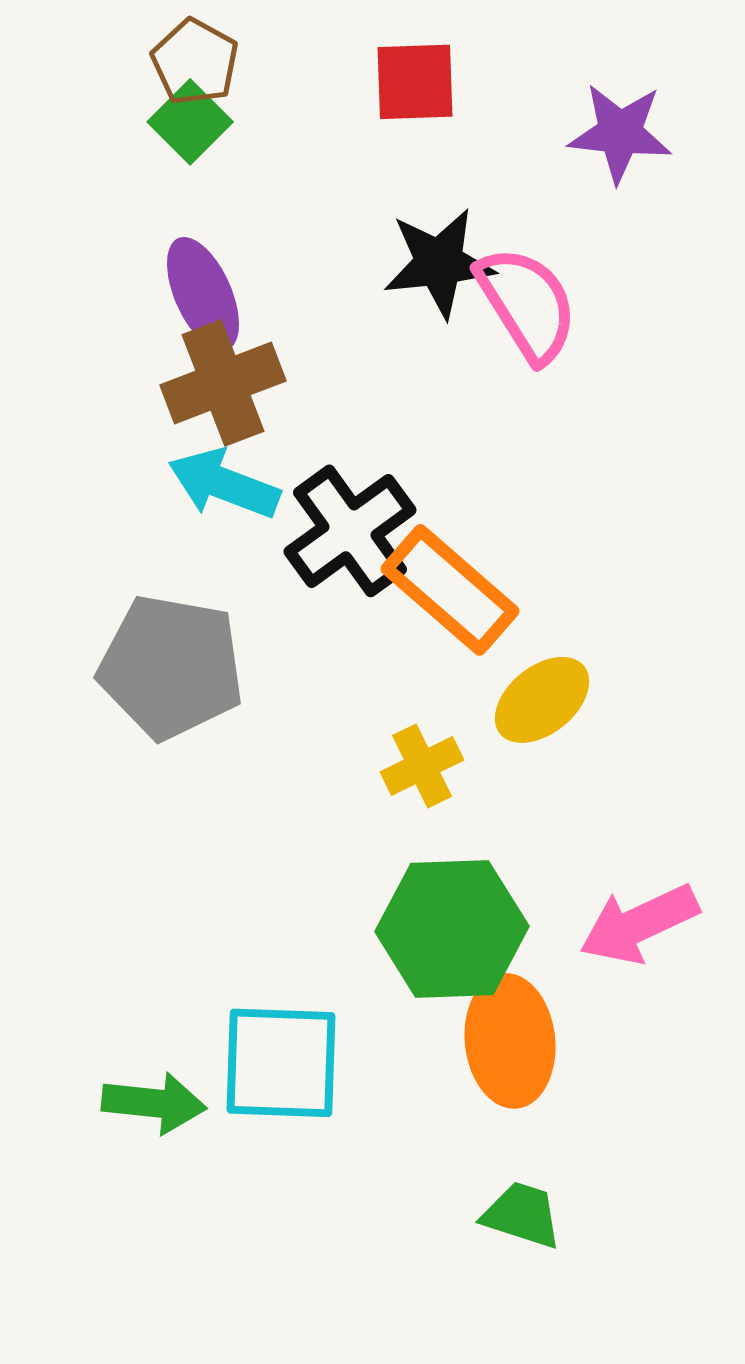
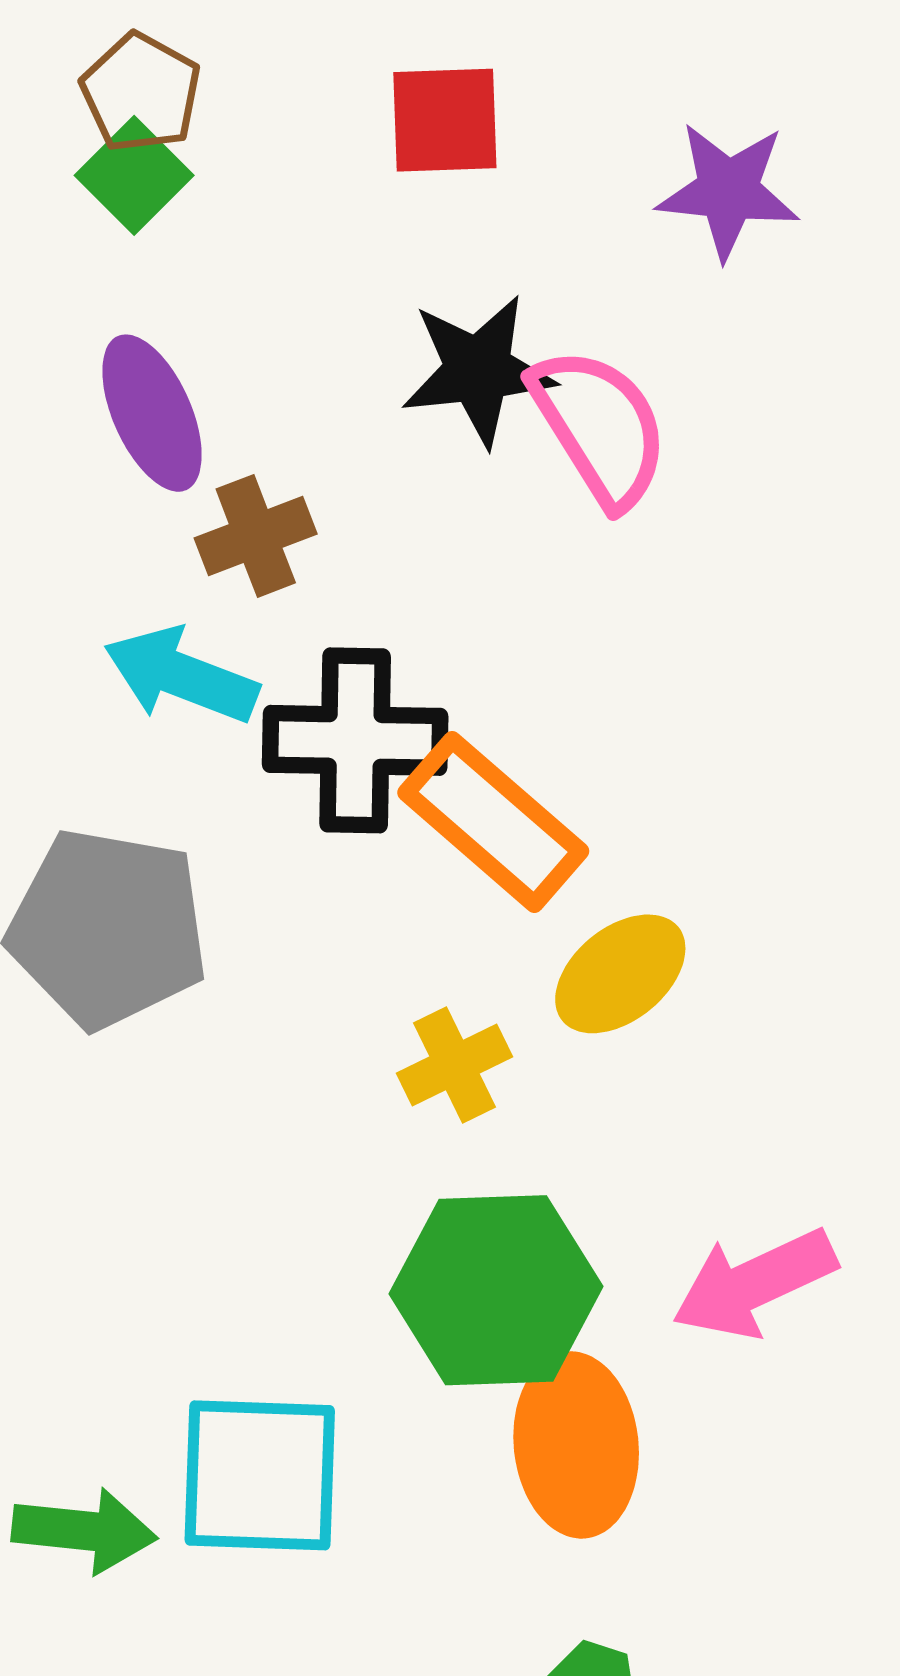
brown cross: (223, 383) -> (256, 536), moved, size x0.7
black cross: (350, 531) -> (355, 740), turned 37

